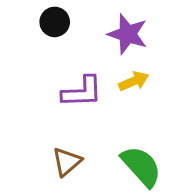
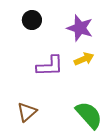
brown triangle: (67, 162) -> (27, 112), moved

